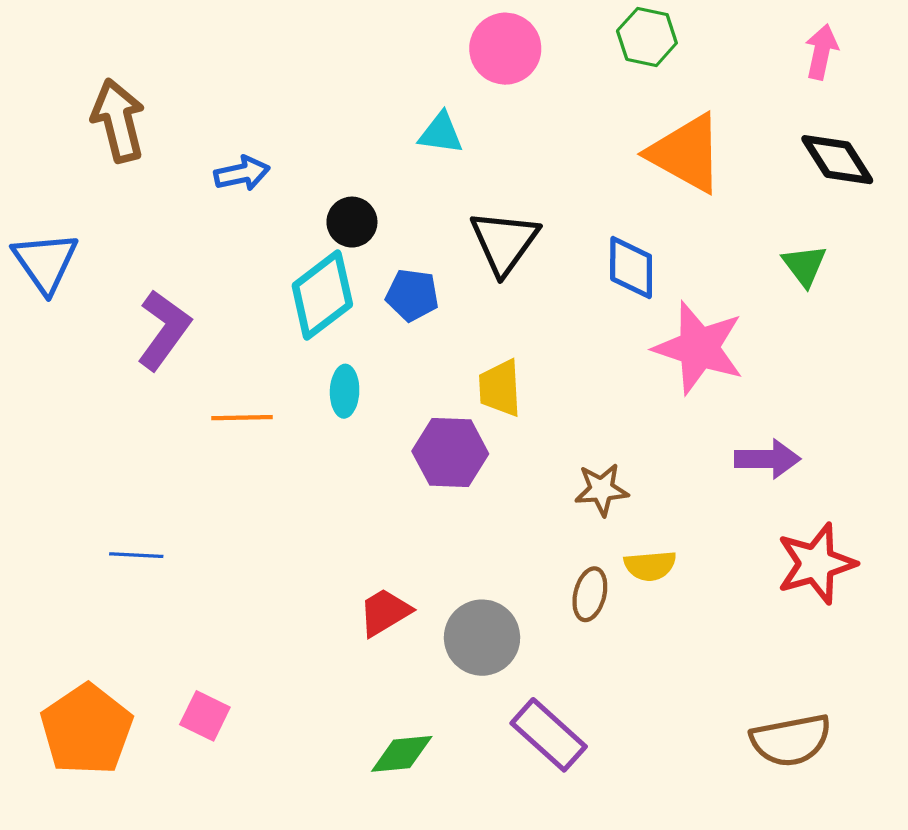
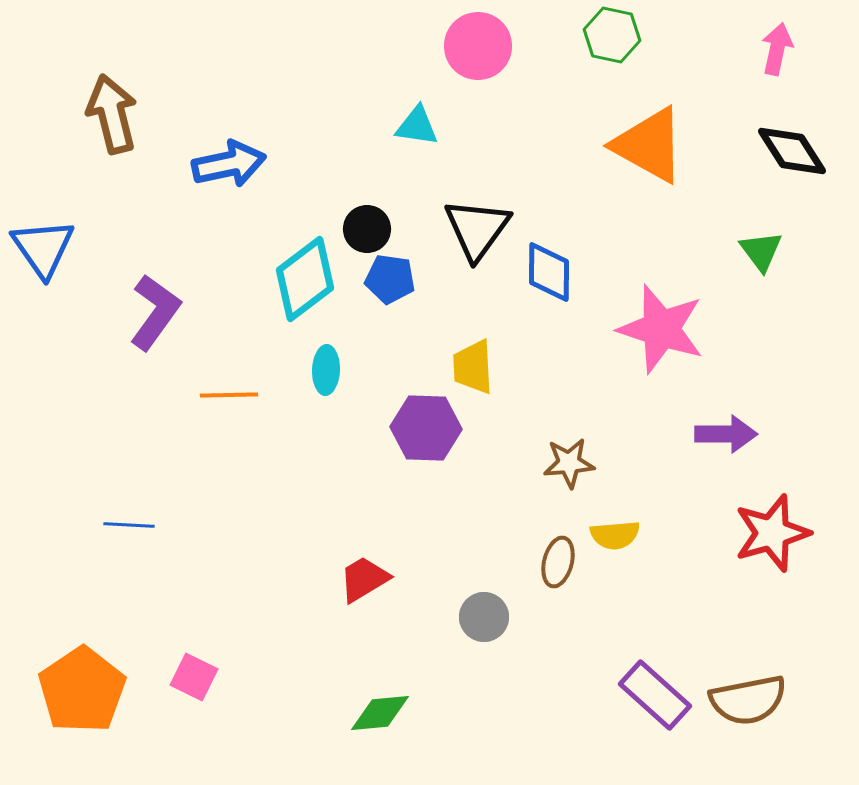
blue arrow: (242, 173) -> (229, 164), size x1.4
black circle: (352, 222) -> (367, 229), moved
blue diamond: (631, 267) -> (549, 272), moved
gray circle: (482, 638) -> (484, 617), moved, size x0.7
purple rectangle: (549, 735) -> (655, 695), moved

